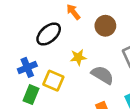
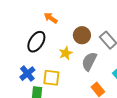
brown circle: (105, 26) -> (82, 35), moved
gray semicircle: (103, 75) -> (89, 61), turned -78

